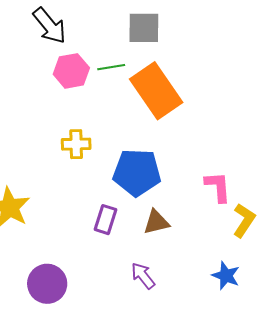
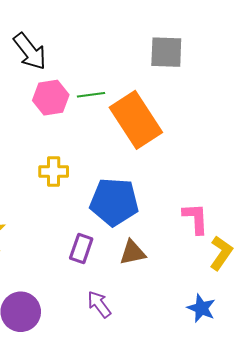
gray square: (144, 28) -> (166, 52), moved
purple arrow: (143, 276) -> (99, 304), moved

